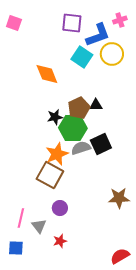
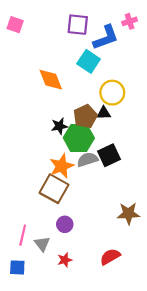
yellow circle: (112, 54) -> (112, 93), moved
red semicircle: (120, 256) -> (110, 257), moved

